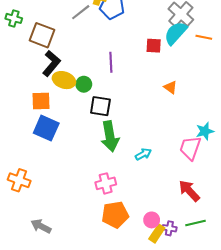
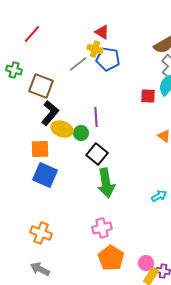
purple line: (111, 62) -> (96, 117), moved
black square: (100, 106) -> (97, 154), turned 30
cyan arrow: (143, 154) -> (159, 196), moved
orange cross: (19, 180) -> (41, 233), moved
orange pentagon: (115, 215) -> (111, 258), turned -30

